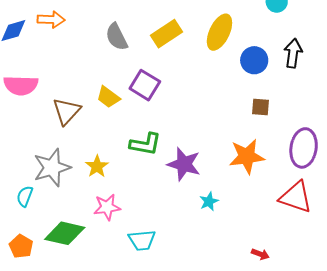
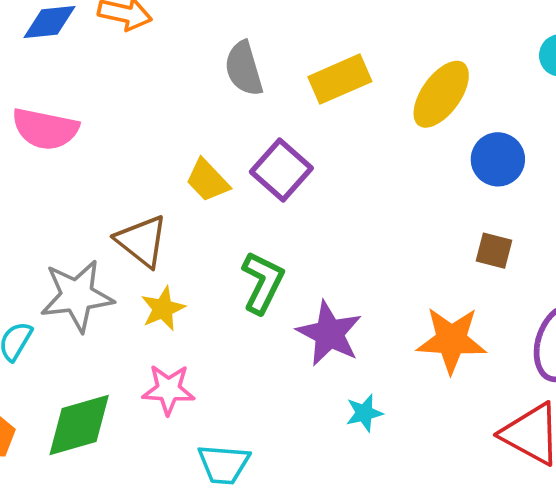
brown triangle: (66, 111) -> (142, 241), moved, turned -44
green L-shape: (145, 144) -> (263, 282), turned -84
green diamond: (65, 233) -> (79, 425), turned -39

